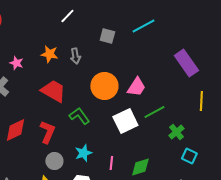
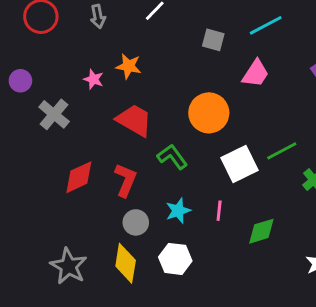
gray arrow: (75, 56) -> (98, 17), moved
pink star: (16, 63) -> (93, 79), moved
pink trapezoid: (136, 87) -> (256, 73), moved
pink line: (111, 163) -> (219, 211), moved

